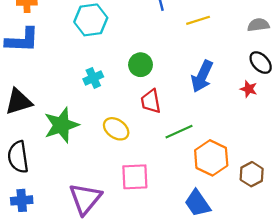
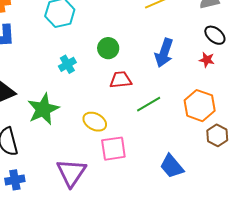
red trapezoid: (151, 101) -> (121, 80), turned 100
yellow ellipse: (116, 129) -> (95, 122), moved
orange hexagon: (211, 158) -> (200, 106), moved

